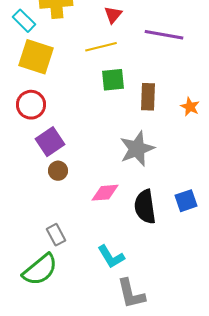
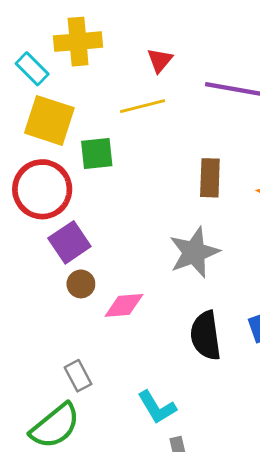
green square: (113, 80) -> (97, 153), moved
red circle: (31, 105) -> (42, 189), size x1.4
pink diamond: (105, 193) -> (124, 305), moved

